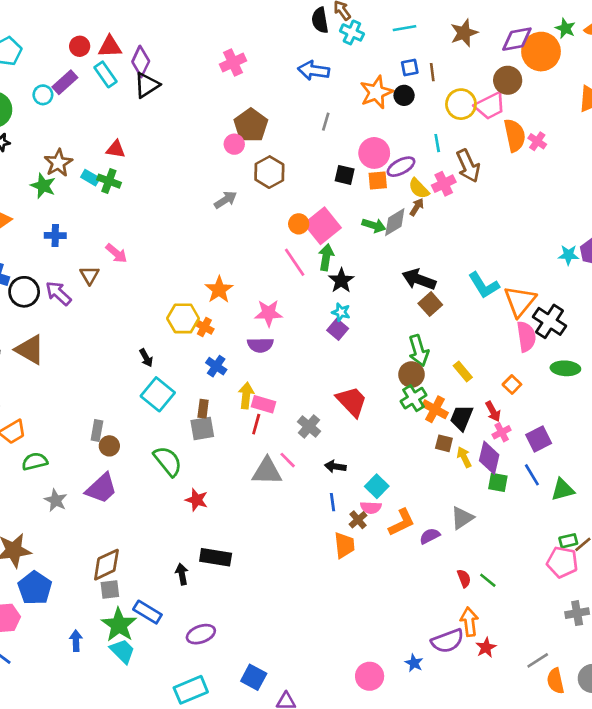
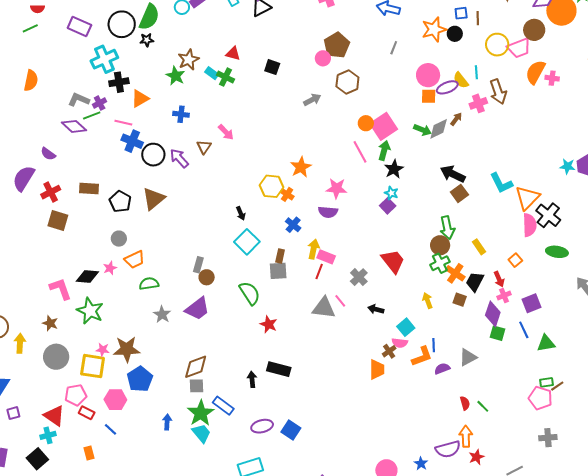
orange semicircle: (515, 135) -> (535, 72), turned -145
pink cross: (537, 141) -> (552, 78), turned -32
black square: (345, 175) -> (272, 67), moved
yellow semicircle: (419, 188) -> (461, 80), moved
brown triangle: (30, 350) -> (153, 199), turned 45
yellow arrow: (464, 457) -> (427, 301), moved
blue line: (332, 502) -> (434, 345), moved
blue square: (254, 677) -> (291, 430), moved

